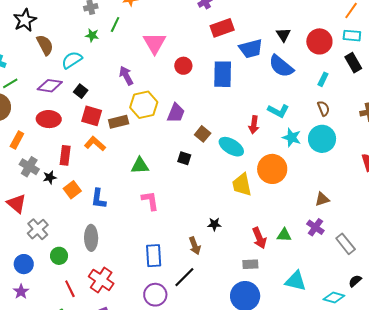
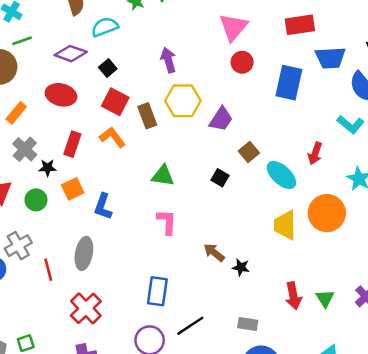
pink triangle: (154, 43) -> (233, 27), moved
cyan L-shape: (278, 111) -> (351, 124), moved
brown rectangle: (119, 122) -> (147, 116), turned 72
gray cross: (38, 229) -> (18, 246), moved
green triangle: (284, 235) -> (325, 298), turned 42
brown arrow: (195, 246) -> (214, 252), moved, turned 138
green circle: (59, 256) -> (36, 200), moved
gray rectangle: (250, 264) -> (248, 324), moved
red line: (70, 289) -> (48, 270), moved

